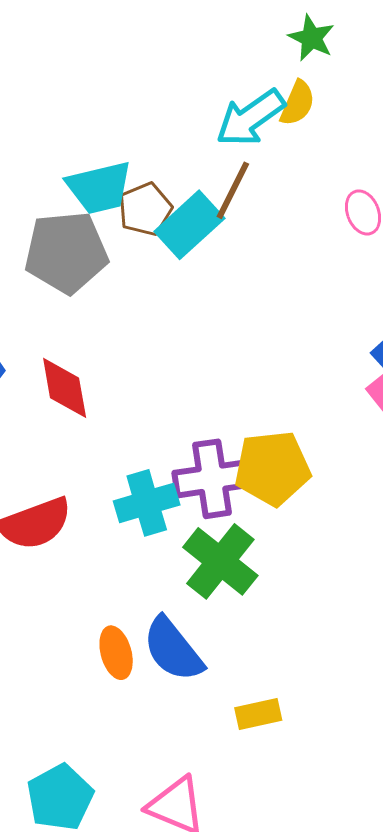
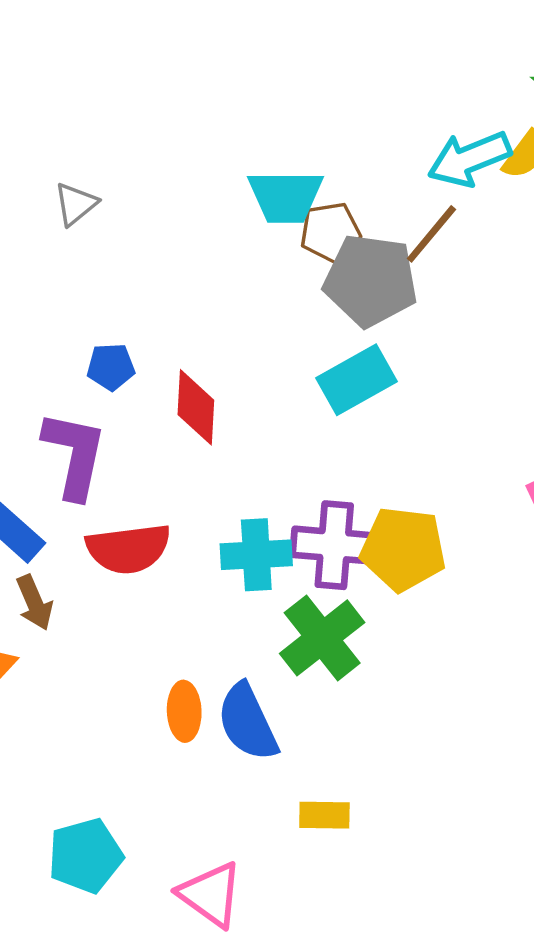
cyan rectangle: (189, 225) -> (356, 380), moved
gray pentagon: (66, 252) -> (371, 280), moved

